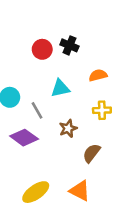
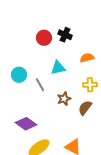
purple diamond: (24, 138) -> (26, 124), moved
brown semicircle: (92, 153) -> (85, 108), moved

